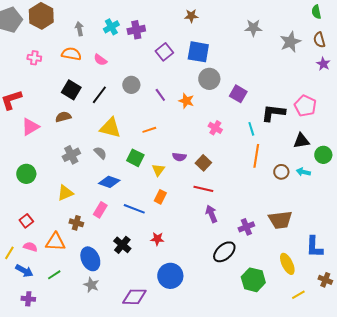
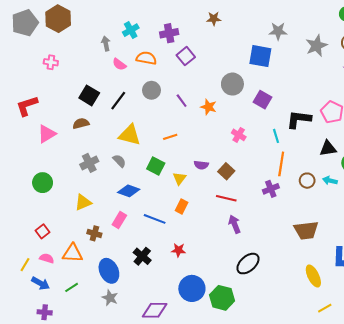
gray arrow: (79, 29) -> (106, 44), moved
purple cross: (136, 30) -> (169, 33), moved
blue square: (198, 52) -> (260, 56), moved
orange semicircle: (71, 54) -> (146, 58), moved
purple cross: (246, 227) -> (271, 189), moved
green hexagon: (253, 280) -> (222, 298), moved

